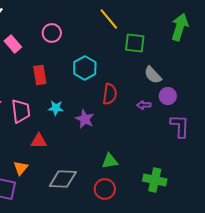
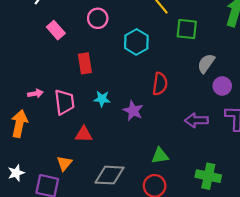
cyan hexagon: (85, 68) -> (136, 42), moved
gray semicircle: (153, 75) -> (206, 63), turned 78
purple arrow: (144, 105) -> (196, 120), moved, size x1.5

